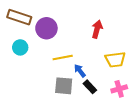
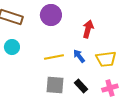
purple circle: (46, 28) -> (51, 15), moved
blue arrow: (80, 71) -> (79, 56), moved

